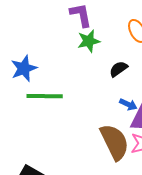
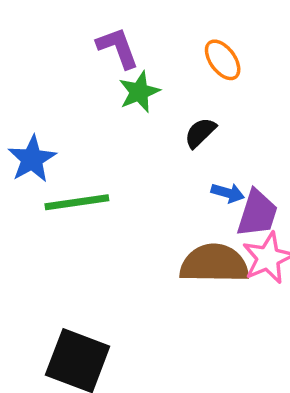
brown semicircle: (115, 142) -> (214, 264), turned -54

